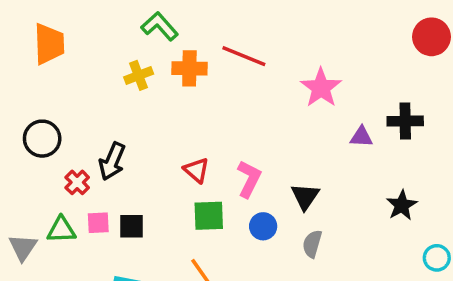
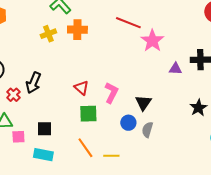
red line: (244, 56) -> (128, 23), moved
pink square: (98, 223) -> (18, 137), moved
black square: (132, 226) -> (44, 129), moved
blue circle: (263, 226) -> (128, 123), moved

